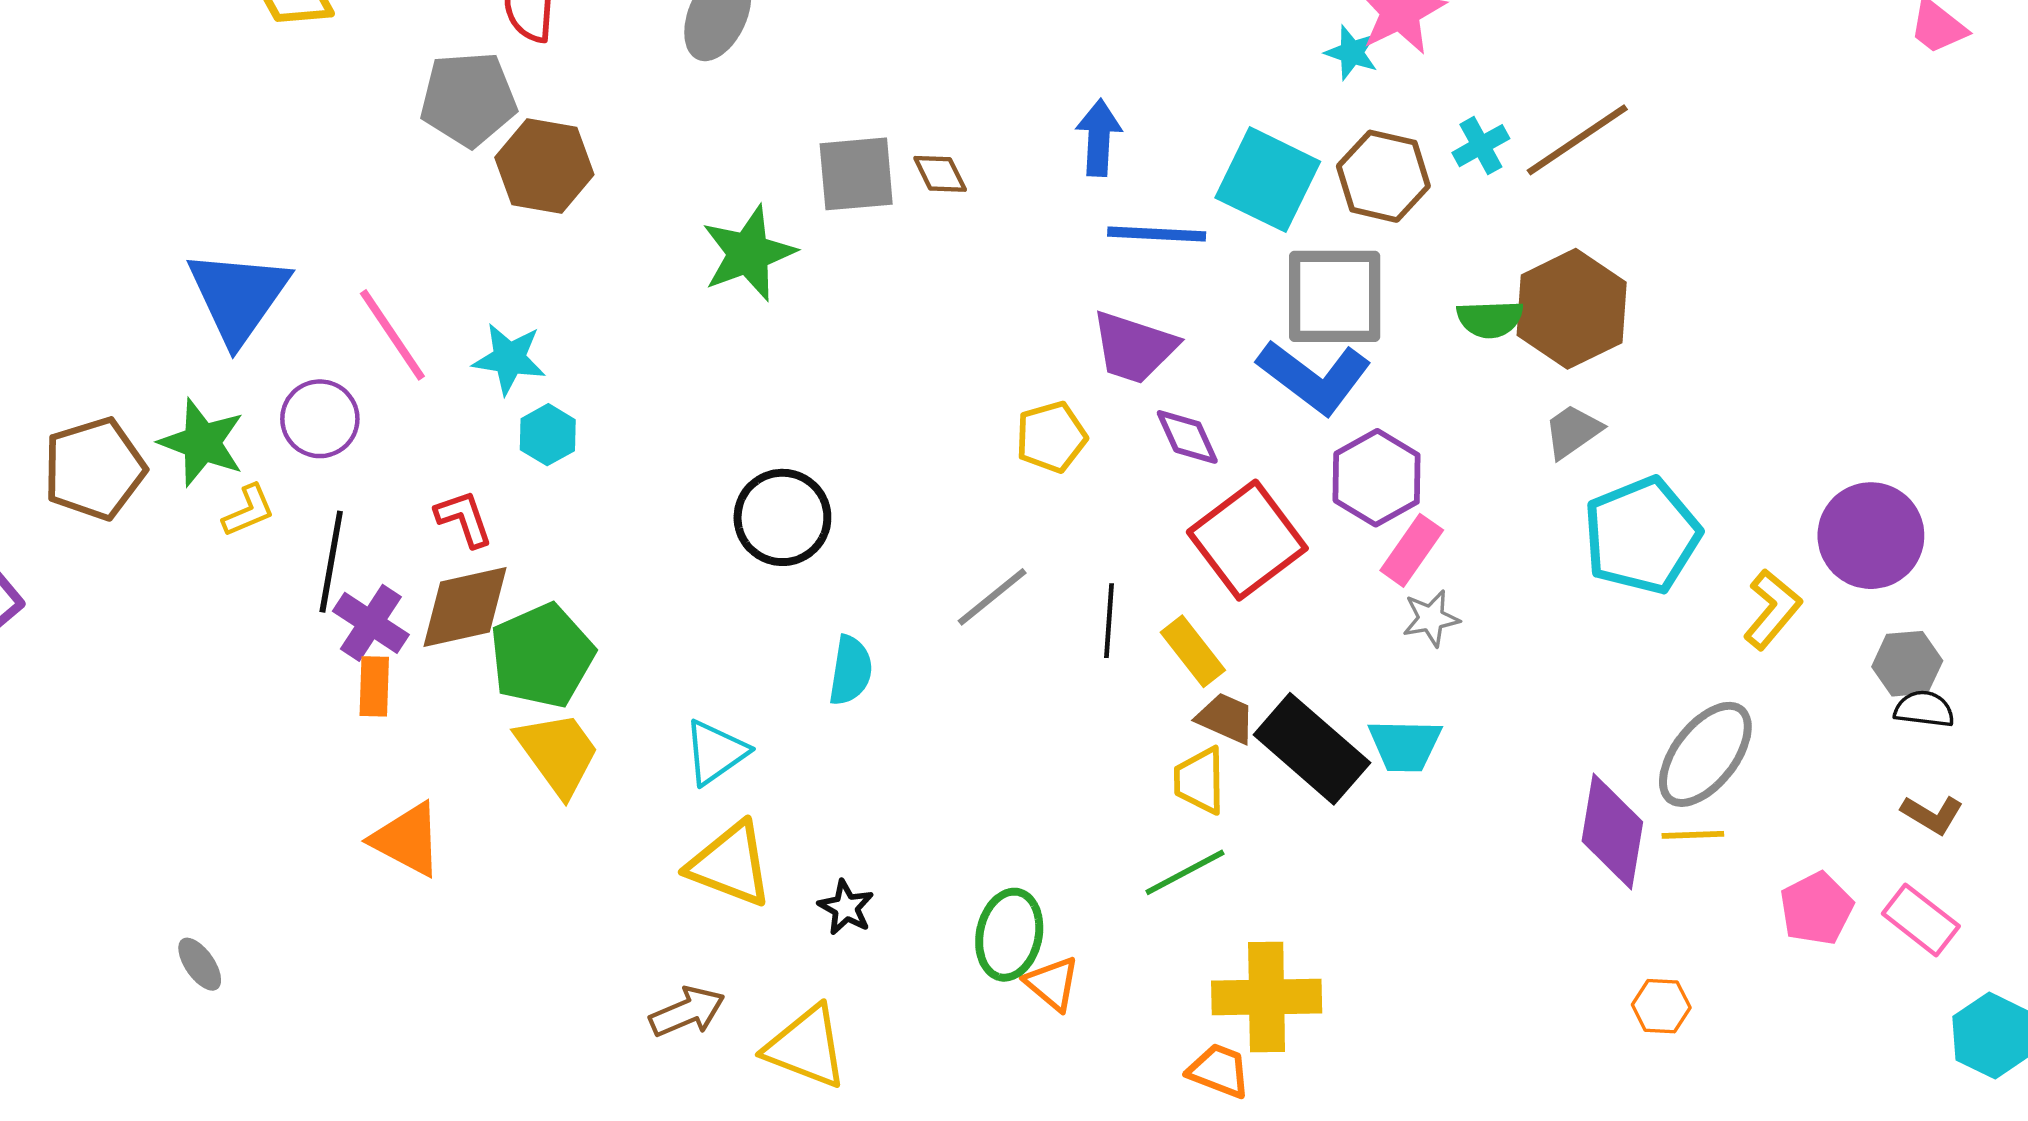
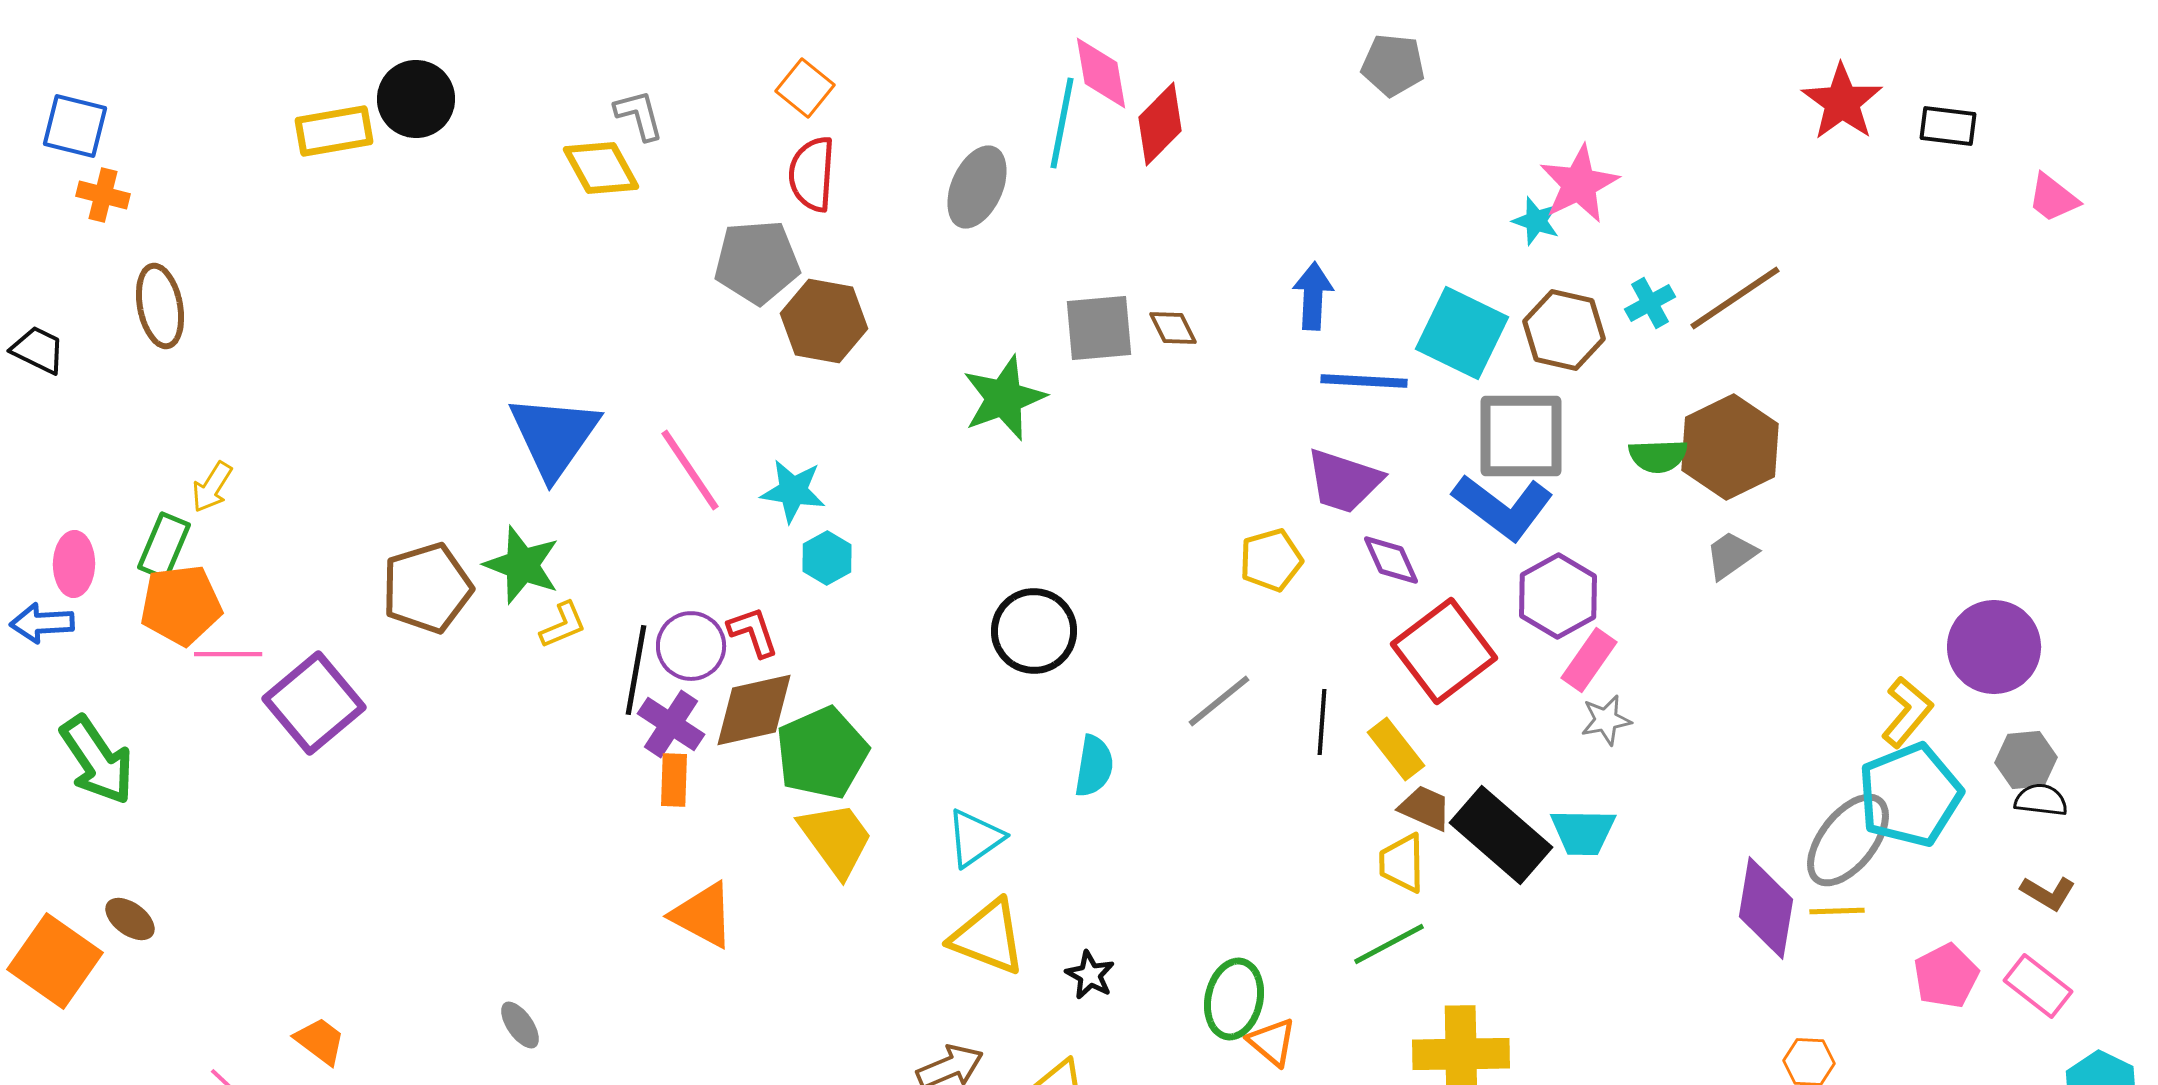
purple circle: (320, 419) -> (691, 646), moved
cyan pentagon: (1642, 536) -> (1910, 795), moved

